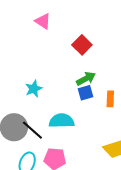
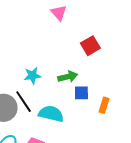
green arrow: (86, 79) -> (68, 77), moved
black line: (32, 130) -> (24, 102), moved

